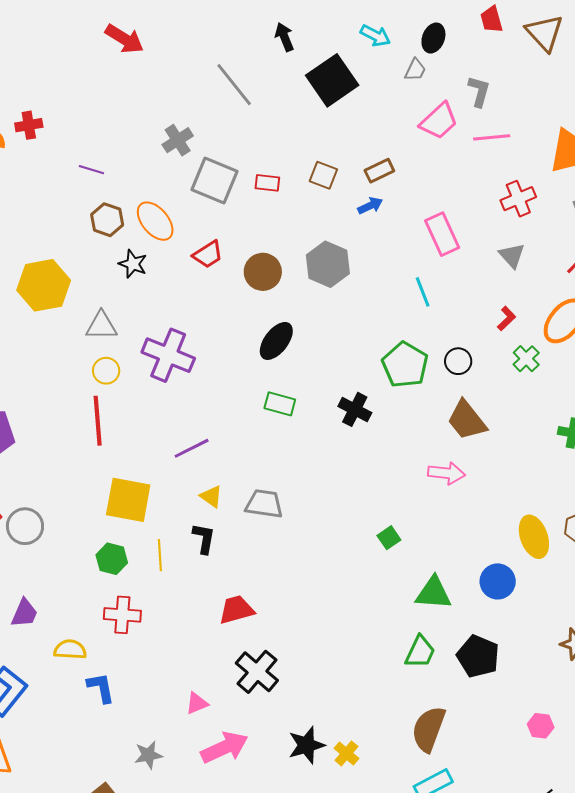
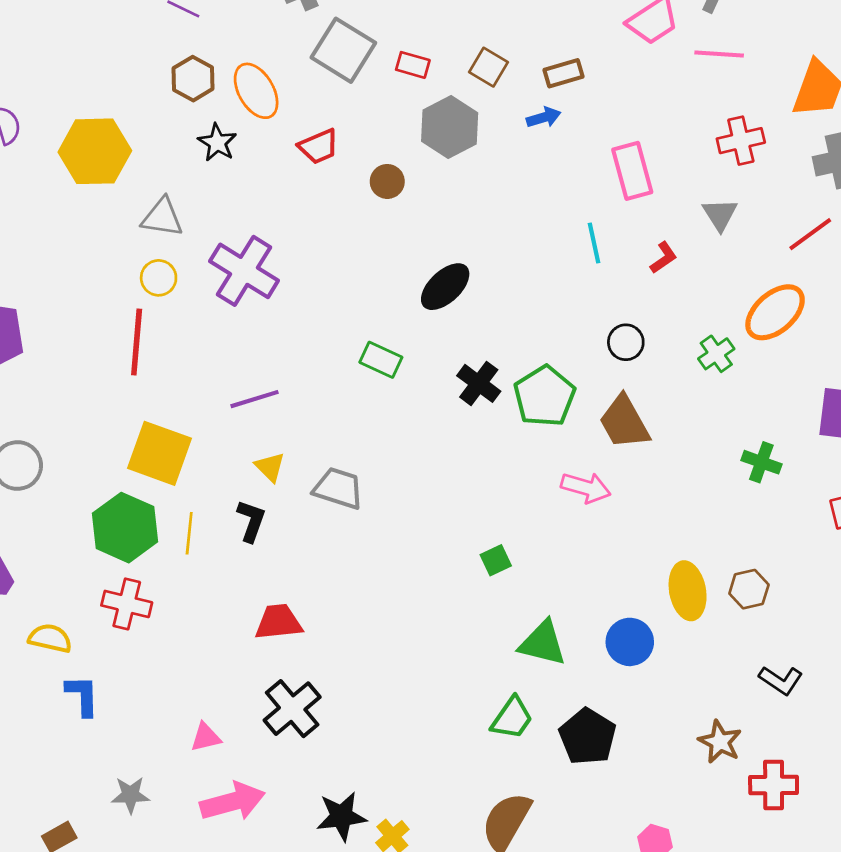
gray hexagon: (328, 264) -> (450, 127), moved
brown circle: (263, 272) -> (387, 181), size x0.7
red L-shape: (506, 319) -> (664, 258), moved
black ellipse: (276, 341) -> (445, 287), moved
green pentagon: (405, 365) -> (544, 396), moved
green hexagon: (112, 559) -> (125, 528), size x1.6

